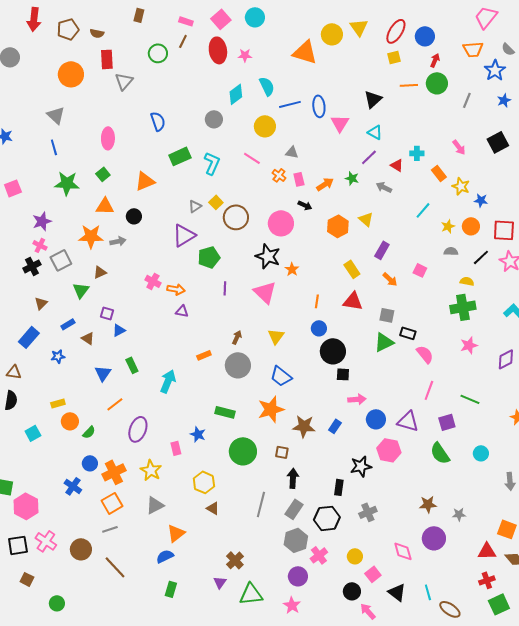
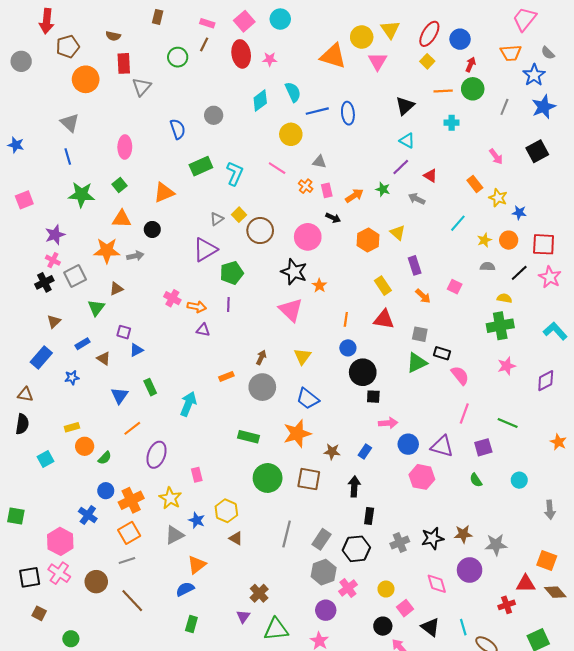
brown pentagon: (68, 29) -> (68, 47), moved
yellow square: (394, 57) -> (427, 61), turned -32
blue star: (504, 100) -> (544, 107), size x1.6
gray circle: (214, 119) -> (214, 115), moved
pink triangle: (340, 123) -> (378, 61), moved
cyan cross: (417, 153) -> (452, 123), moved
purple rectangle: (382, 250) -> (415, 265), turned -48
purple line: (225, 288) -> (228, 305), moved
brown star: (304, 426) -> (332, 452), size x0.7
blue star: (198, 434) -> (197, 520), moved
brown square: (282, 452) -> (309, 479), size x1.6
green semicircle: (440, 453) -> (476, 480), size x0.6
black star: (361, 466) -> (433, 538), moved
black arrow: (293, 478) -> (354, 486), moved
pink hexagon: (26, 506) -> (60, 541), moved
gray star: (459, 514) -> (496, 545), size x1.5
red cross: (487, 580) -> (507, 605), moved

